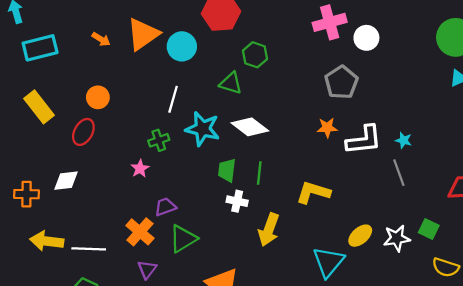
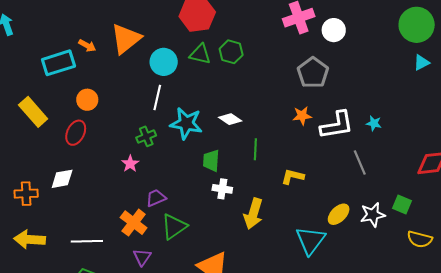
cyan circle: (182, 46) -> (164, 62), moved
cyan rectangle: (40, 48) -> (58, 63), moved
green triangle: (231, 83) -> (200, 54), moved
white diamond: (250, 127) -> (230, 119), size x0.7
green line: (259, 173) -> (255, 149), moved
gray line: (399, 173) -> (360, 162), moved
yellow L-shape: (313, 192) -> (293, 177), size x0.7
yellow arrow: (47, 241) -> (30, 239), moved

